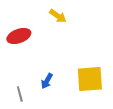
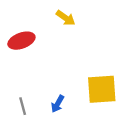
blue arrow: (47, 81) -> (58, 104), moved

